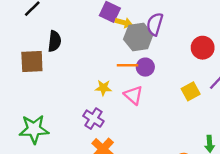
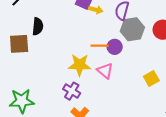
gray hexagon: (138, 37) -> (132, 29), moved
yellow star: (103, 88) -> (80, 65), size x1.6
yellow square: (191, 91) -> (151, 79), moved

